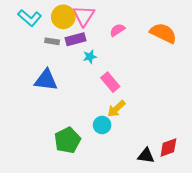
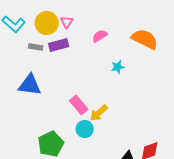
pink triangle: (84, 16) -> (67, 22), size x0.6
cyan star: (90, 57) -> (118, 67), moved
pink rectangle: (110, 82) -> (79, 105), moved

